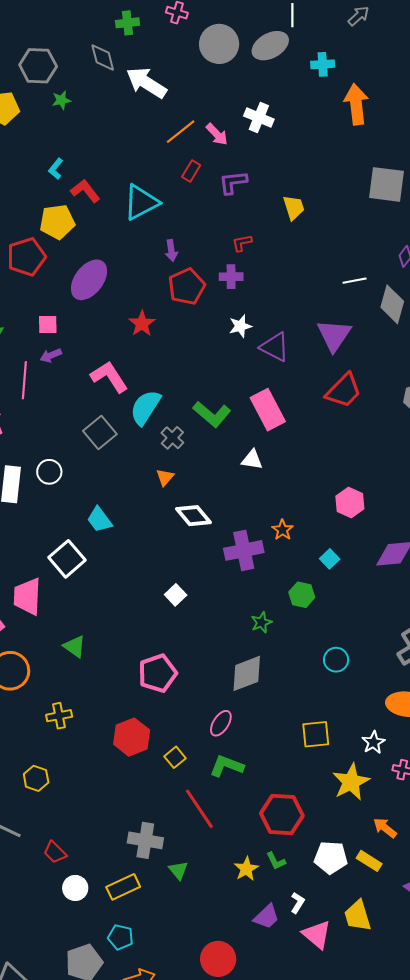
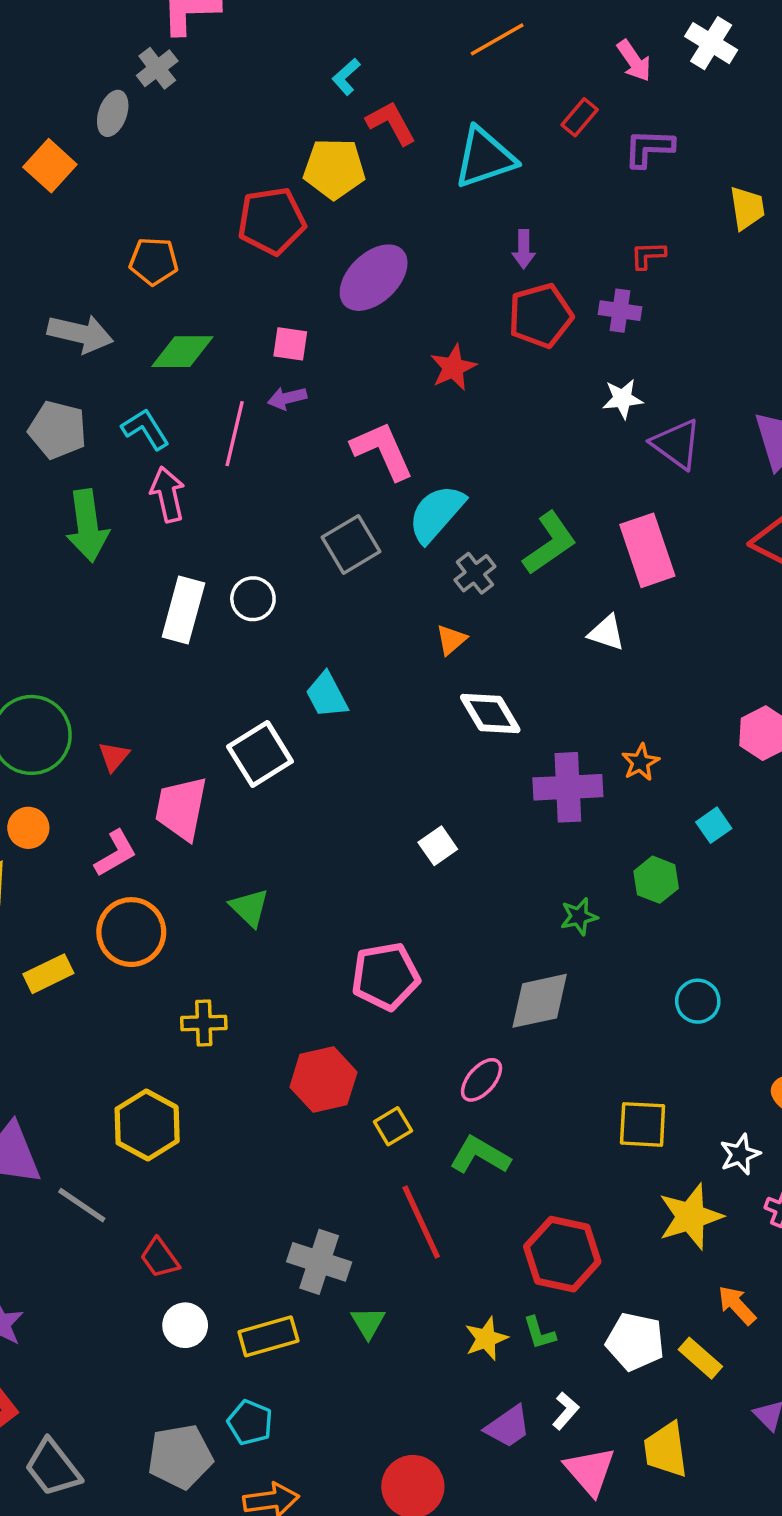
orange line: (181, 132) -> (497, 39), moved
green L-shape: (212, 414) -> (550, 543), turned -84
yellow hexagon: (36, 778) -> (147, 1125), size x1.5

